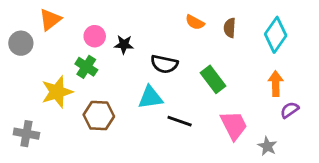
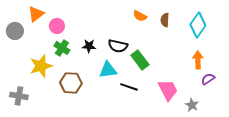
pink circle: (95, 36) -> (57, 26), moved
black star: (124, 45) -> (89, 46), moved
green rectangle: (213, 79) -> (140, 60), moved

